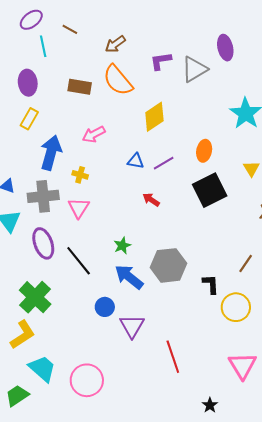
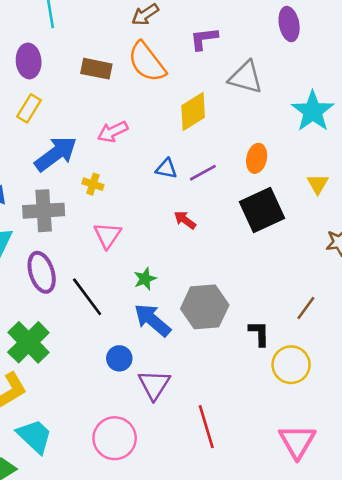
gray triangle: (194, 69) -> (246, 77), moved, turned 44
blue arrow: (51, 153) -> (56, 154), turned 36
pink triangle: (79, 208) -> (108, 235), moved
pink circle: (87, 380) -> (115, 438), moved

